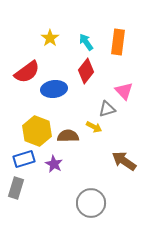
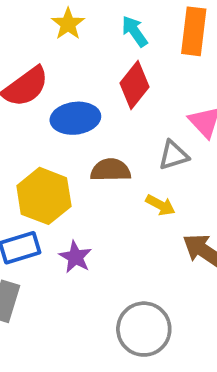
yellow arrow: (94, 127) -> (160, 205), moved
brown semicircle: (68, 136) -> (111, 170), moved

